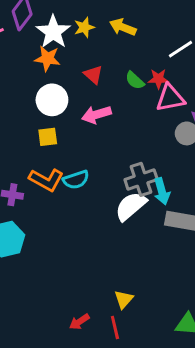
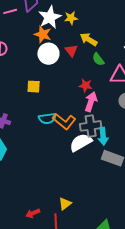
yellow arrow: (123, 27) -> (89, 39), moved
red star: (158, 79) -> (86, 85), moved
white circle: (52, 100) -> (48, 54), moved
pink arrow: (96, 115) -> (91, 102), moved, turned 114
orange L-shape: (46, 180) -> (64, 121), moved

